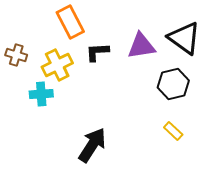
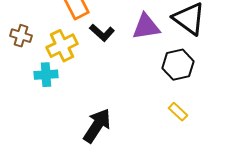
black L-shape: (97, 52) -> (102, 33), turned -135

